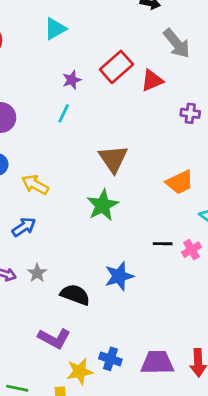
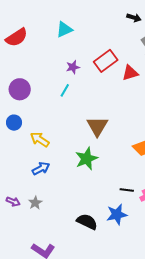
blue arrow: (24, 227) -> (41, 168), moved
blue star: (119, 276) -> (117, 214), moved
black semicircle: (75, 295) -> (87, 222), moved

